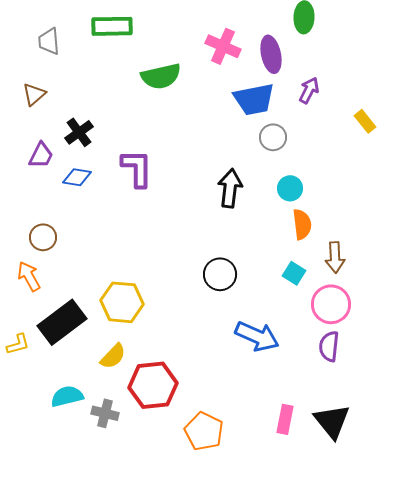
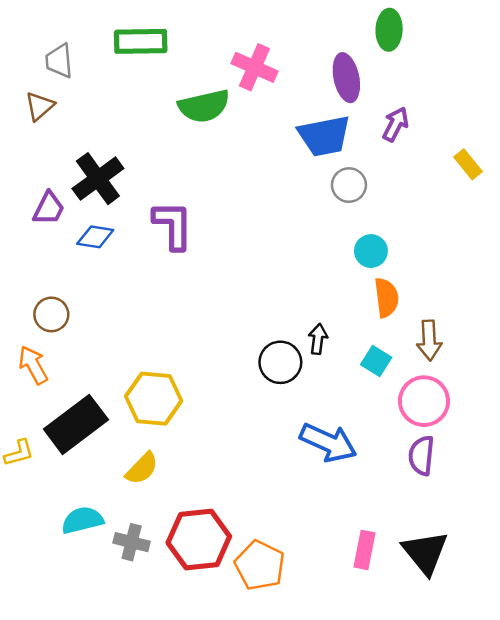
pink cross: (223, 46) -> (254, 67), moved
brown triangle: (34, 94) -> (40, 106), moved
black cross: (79, 132) -> (98, 179), size x1.4
black arrow: (230, 188) -> (318, 339), moved, size x0.6
red hexagon: (153, 385) -> (199, 540), moved

